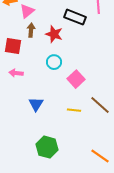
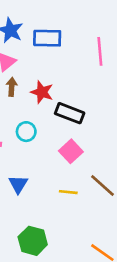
black rectangle: (75, 17) -> (70, 113), moved
cyan circle: (54, 62) -> (26, 132), moved

